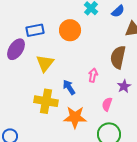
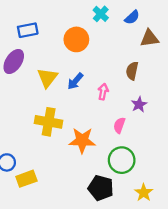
blue rectangle: (35, 30) -> (28, 30), moved
brown semicircle: (118, 57) -> (132, 71), size x0.7
blue arrow: (69, 87) -> (75, 81), moved, turned -105

